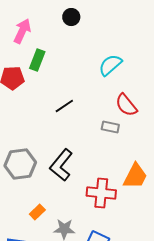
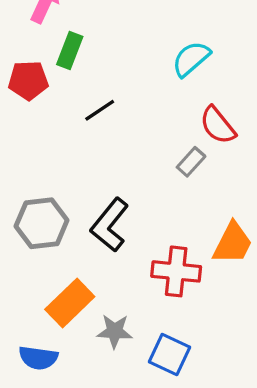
black line: (64, 106) -> (100, 110), moved
gray rectangle: (110, 127) -> (191, 162), turned -60
orange rectangle: (37, 212) -> (70, 303), size x1.8

